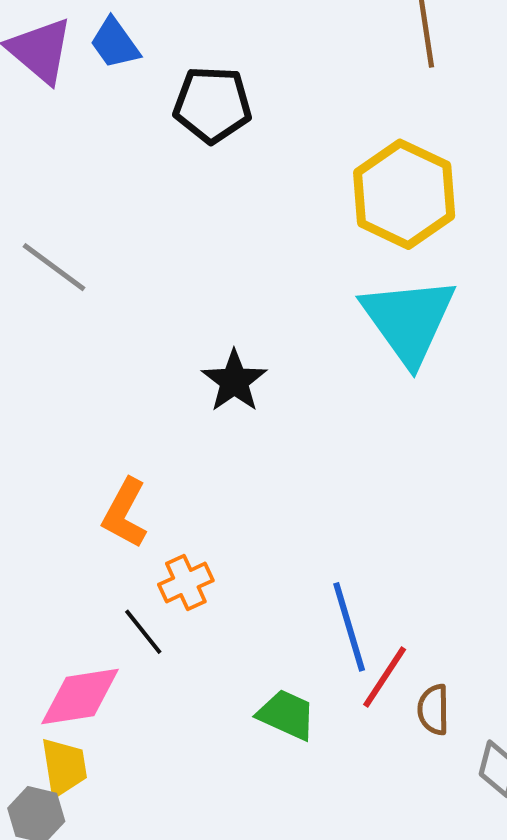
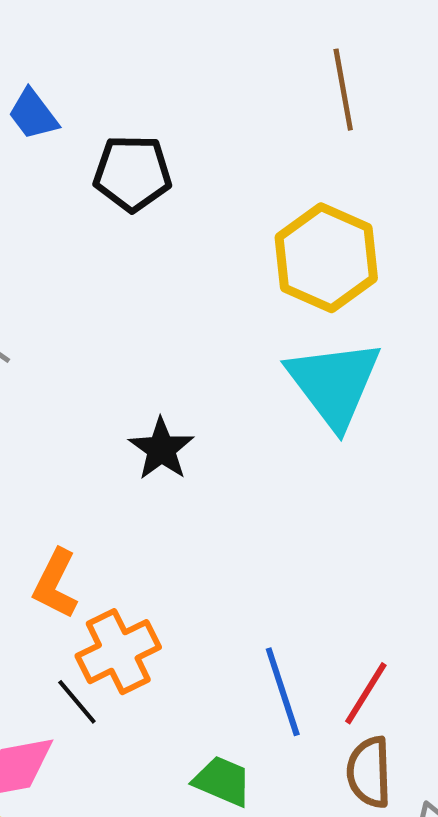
orange cross: (186, 582) -> (118, 652), size x1.5
red line: (385, 677) -> (366, 693), moved
brown semicircle: (434, 710) -> (369, 772), size x1.4

